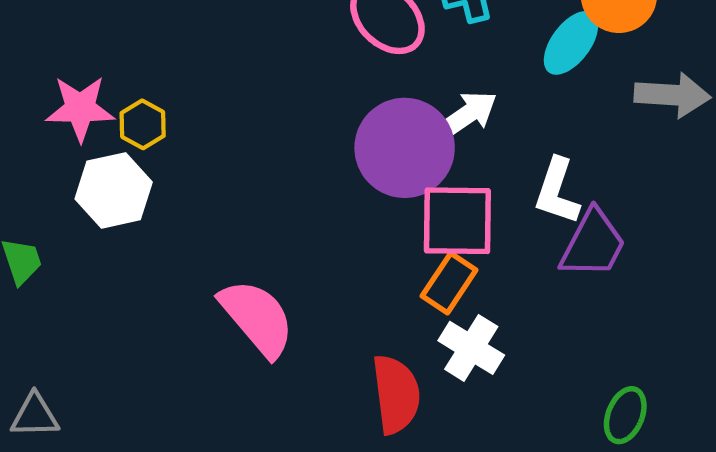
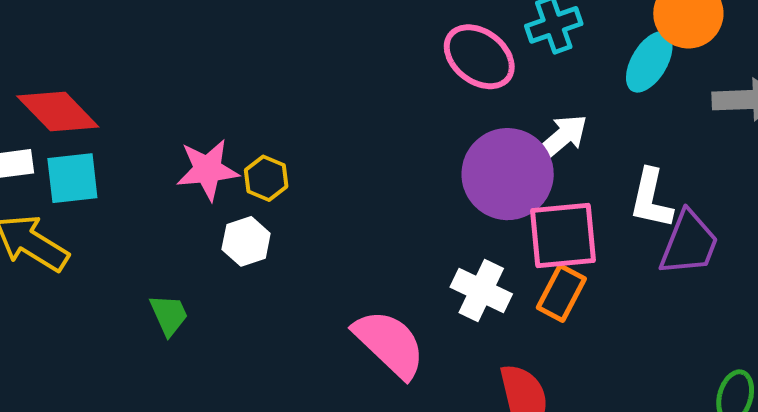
white hexagon: (114, 190) -> (246, 241), size x0.7
white cross: (471, 348) -> (481, 290), moved

